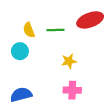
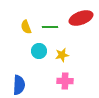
cyan circle: (20, 51) -> (39, 51), moved
blue semicircle: (21, 95) -> (19, 85), turned 108

